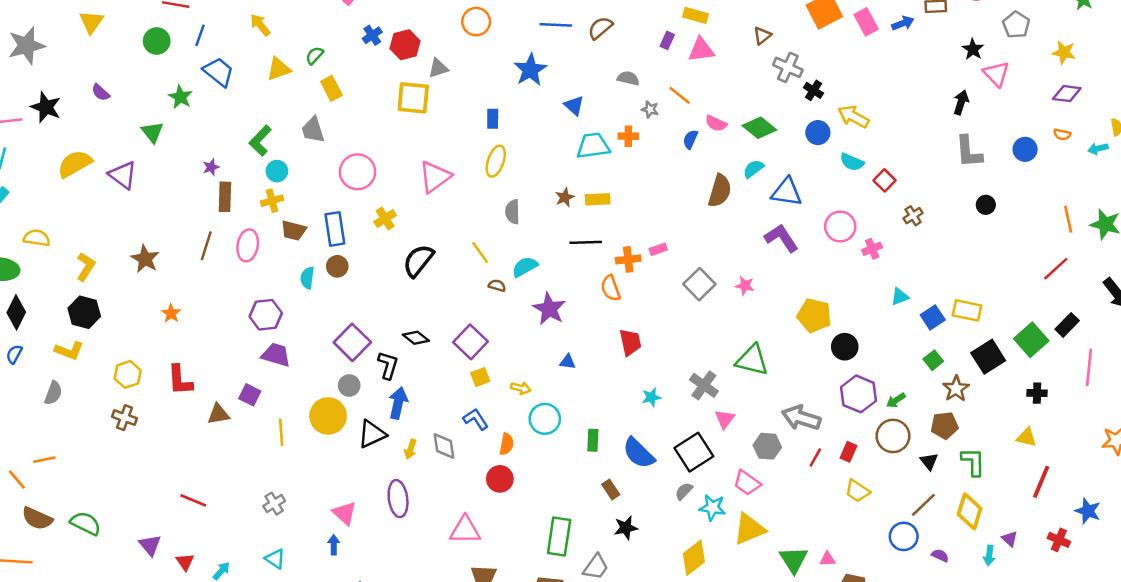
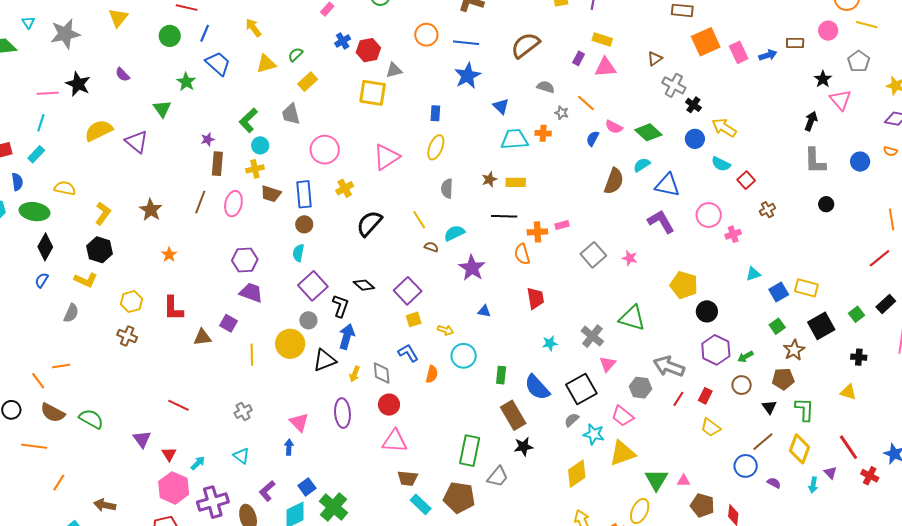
blue line: (556, 25) -> (466, 43), moved
brown semicircle: (600, 28) -> (525, 45), size x1.4
yellow rectangle: (331, 88) -> (308, 82), turned 72
cyan semicircle: (307, 278) -> (298, 253), moved
green square: (1031, 340) -> (857, 314), size x0.6
brown circle: (893, 436) -> (742, 385), size x0.7
red circle: (500, 479) -> (389, 405), moved
red line: (1041, 482) -> (848, 447), moved, turned -60
brown rectangle: (611, 489) -> (513, 415), size x1.8

